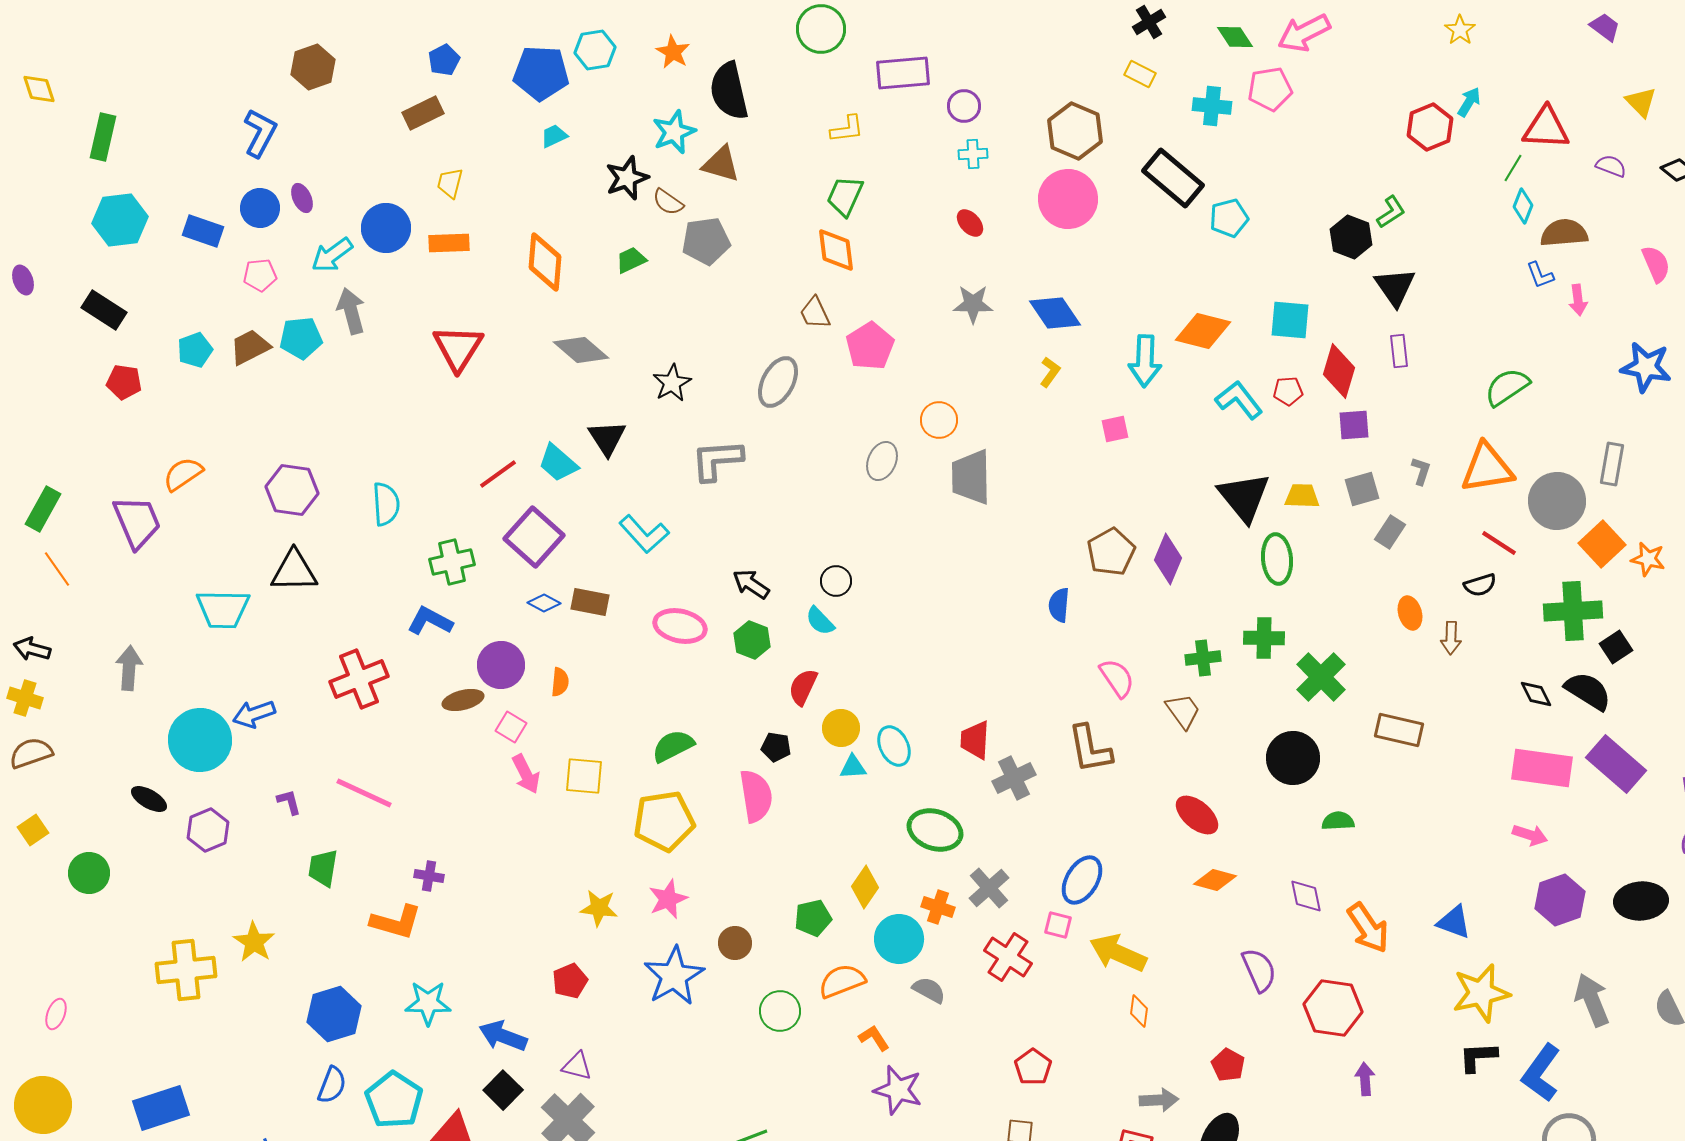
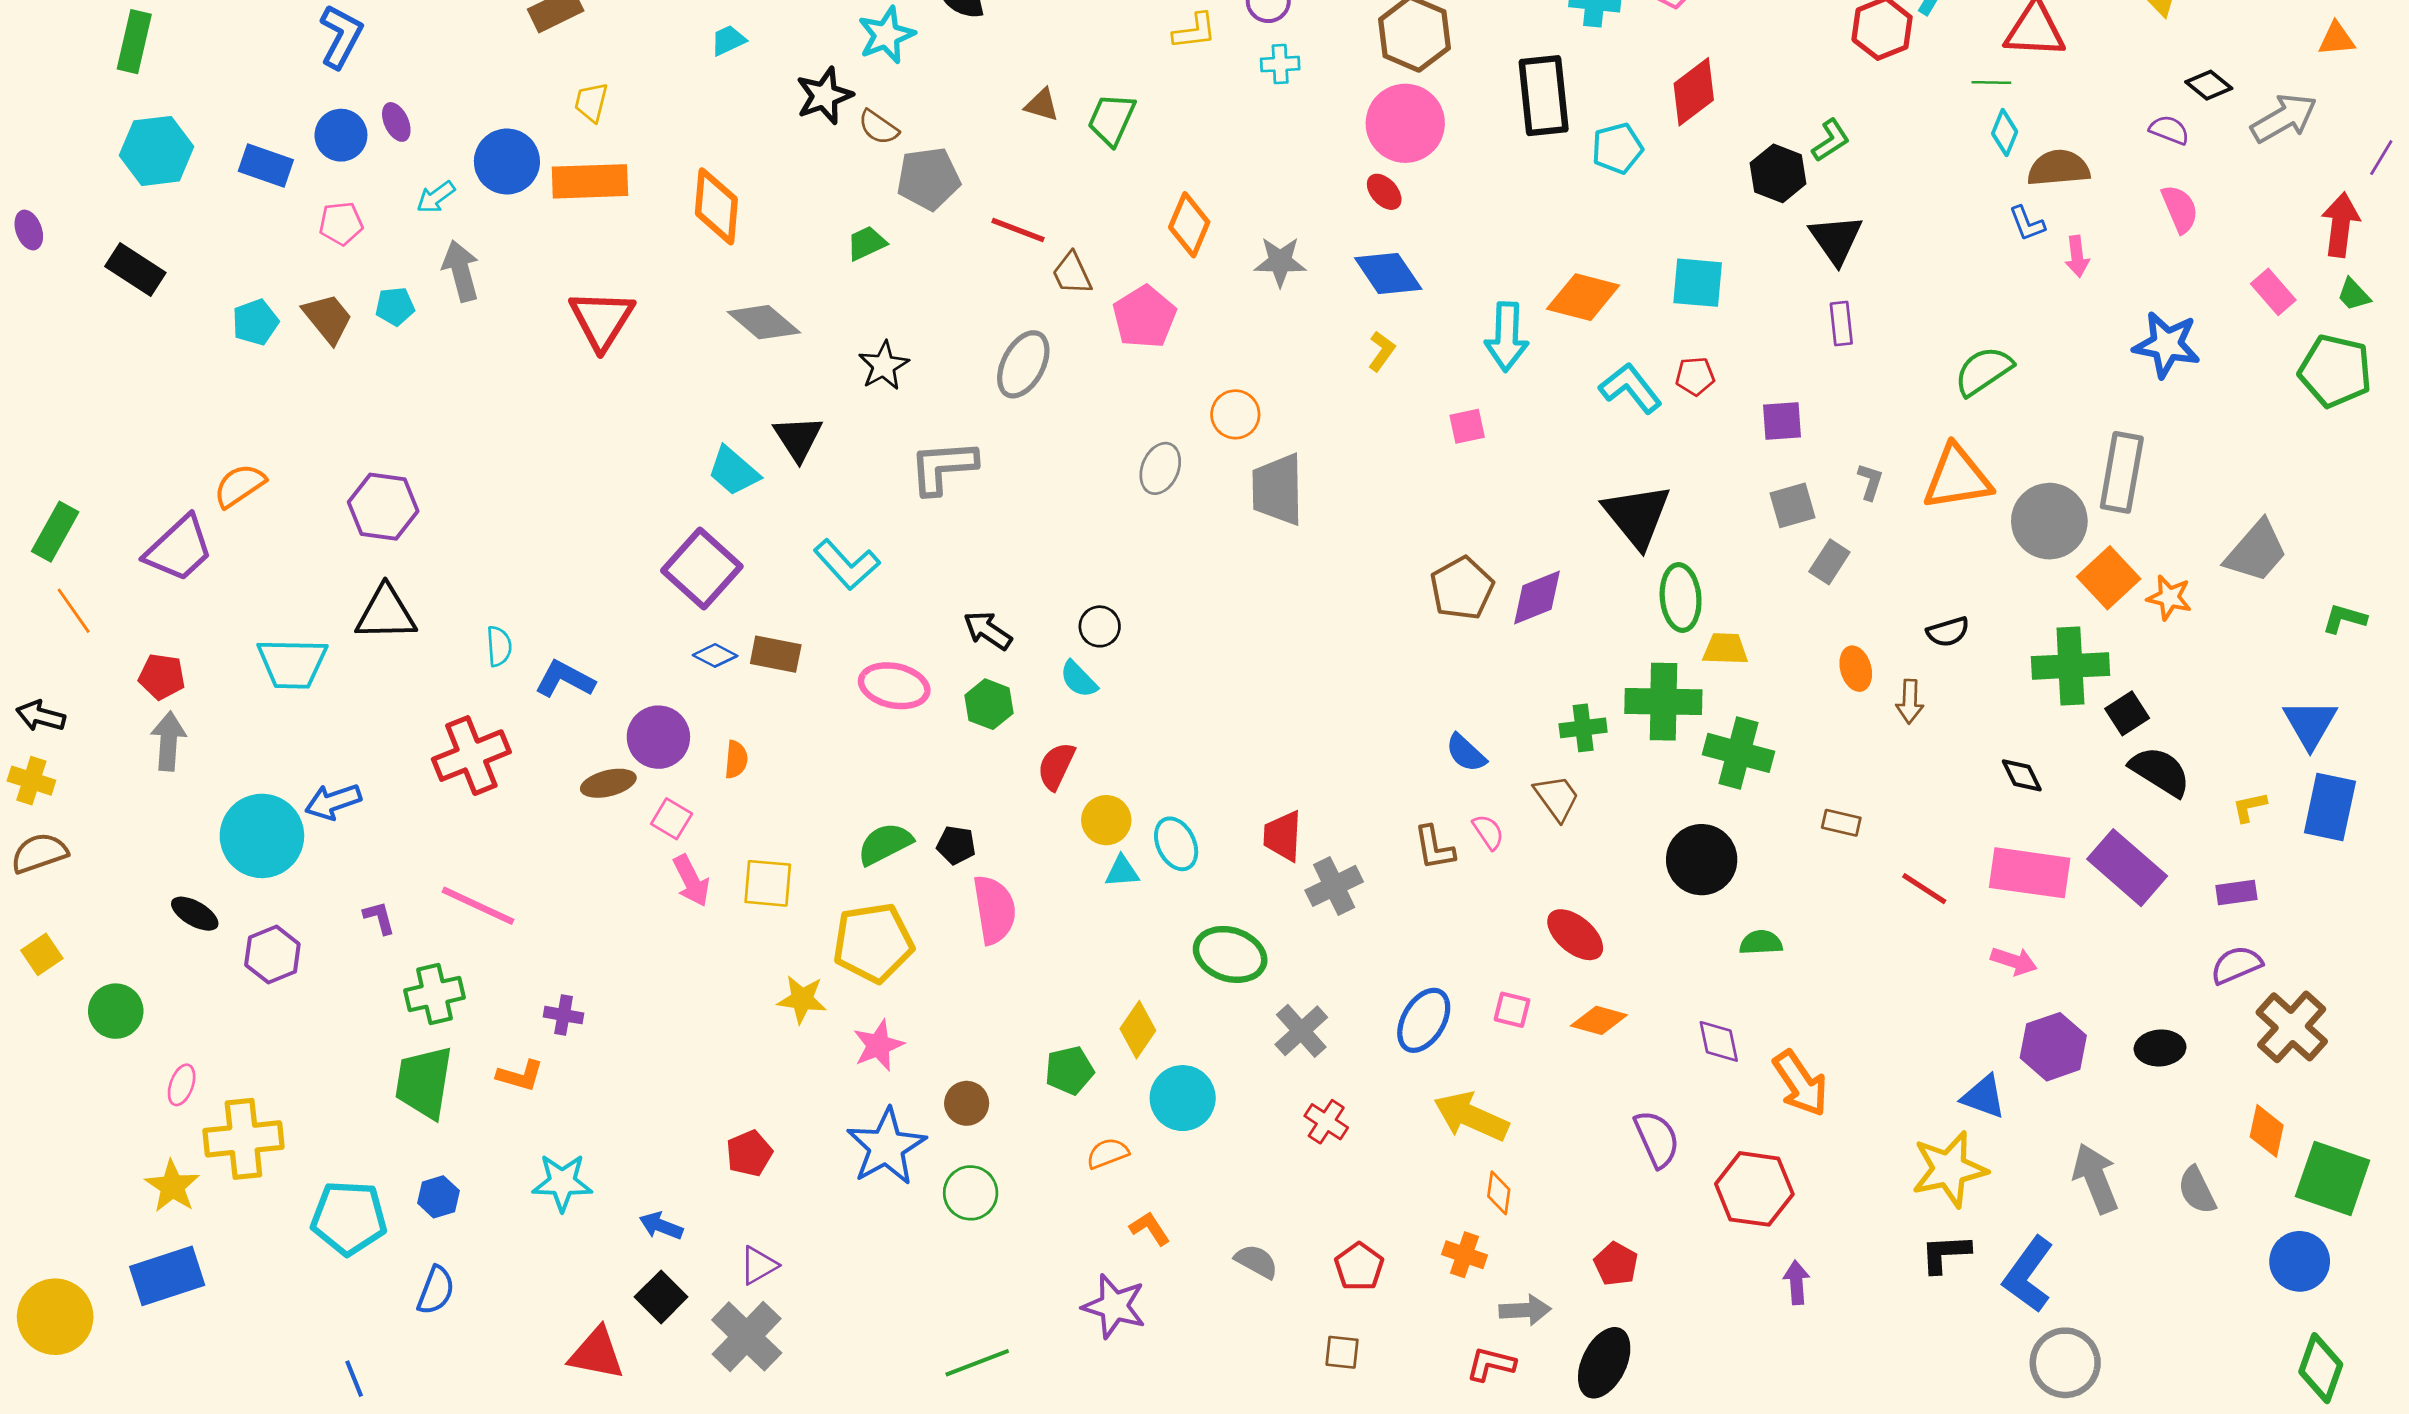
yellow L-shape: (847, 129) -> (1195, 31), moved
brown triangle: (721, 164) -> (1042, 105), moved, size x0.7
purple semicircle: (1611, 166) -> (2169, 130), moved
green line: (1513, 168) -> (1991, 82), turned 60
black rectangle: (1173, 178) -> (1544, 96), turned 44
red ellipse: (970, 223) -> (1384, 192), moved
orange rectangle: (449, 243) -> (590, 181), size x1.4
orange diamond: (836, 250) -> (1189, 225), moved, turned 30
cyan arrow: (332, 255) -> (436, 197), size x0.7
green trapezoid: (631, 260) -> (867, 243), moved
cyan pentagon: (301, 338) -> (395, 306), size x0.7
brown trapezoid: (250, 347) -> (328, 318), turned 78
red diamond: (1339, 371) -> (1694, 92), moved, turned 36
red pentagon: (124, 382) -> (162, 677), moved
gray rectangle: (1612, 464) -> (2122, 472), size x1.4
red line: (498, 474) -> (1018, 230), moved, turned 57
yellow trapezoid: (1302, 496) -> (1725, 649), moved
cyan semicircle: (386, 504) -> (499, 646), moved, size x0.7
purple trapezoid: (137, 522) -> (179, 549), turned 70
red line: (1499, 543) -> (1924, 889), moved
purple diamond: (1168, 559) -> (1537, 598), turned 45
green cross: (452, 562) -> (434, 994), moved
blue semicircle: (1059, 605) -> (1466, 753), moved, turned -52
green cross: (1264, 638) -> (1663, 702), size x1.4
green cross: (1321, 677) -> (1739, 753), turned -30
pink semicircle: (1117, 678) -> (1488, 832), moved, size x0.7
black semicircle: (1588, 691) -> (2160, 771), moved
brown rectangle: (1399, 730) -> (1841, 823), size x0.6
black pentagon: (776, 747) -> (956, 845), moved
brown L-shape: (1090, 749) -> (1434, 848), size x0.7
green trapezoid: (323, 868) -> (424, 1082), moved, size x1.5
black ellipse: (1641, 901) -> (2160, 1048), size x0.7
orange cross: (938, 907) -> (1465, 1255), moved
yellow star: (599, 908) -> (802, 999), moved
orange L-shape: (396, 922) -> (520, 1076), size x0.7
blue triangle: (1454, 922) -> (1984, 1097), moved
pink square: (1058, 925) -> (1512, 1010), moved
yellow star: (254, 942) -> (172, 1186), moved
red cross: (1008, 957) -> (1326, 1122), size x0.7
orange semicircle: (842, 981) -> (1108, 1153), size x0.7
gray semicircle: (929, 990) -> (1256, 1261), moved
green circle: (780, 1011) -> (971, 1193), moved
pink ellipse: (56, 1014) -> (182, 1085), moved
blue hexagon: (334, 1014) -> (438, 1197), size x0.6
blue arrow: (503, 1036) -> (661, 1226), size x0.7
purple triangle: (577, 1066) -> (759, 1265), turned -44
purple star: (898, 1090) -> (1114, 1306), moved
cyan pentagon: (394, 1100) -> (349, 1218), moved, turned -30
blue rectangle: (161, 1108) -> (167, 1276), moved

